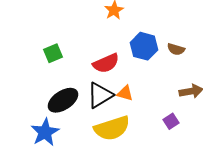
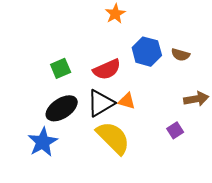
green square: (53, 53) -> (61, 68), moved
yellow semicircle: (112, 128) -> (113, 138), turned -117

